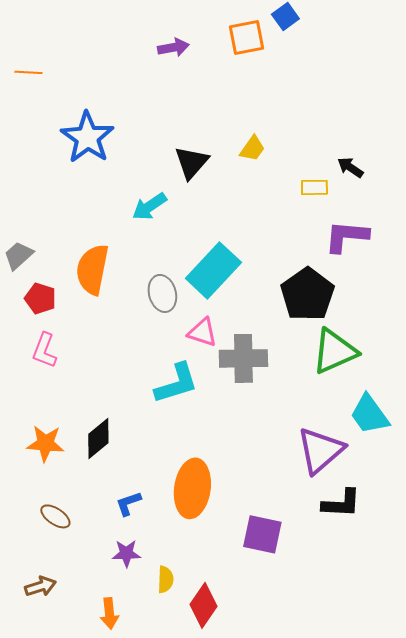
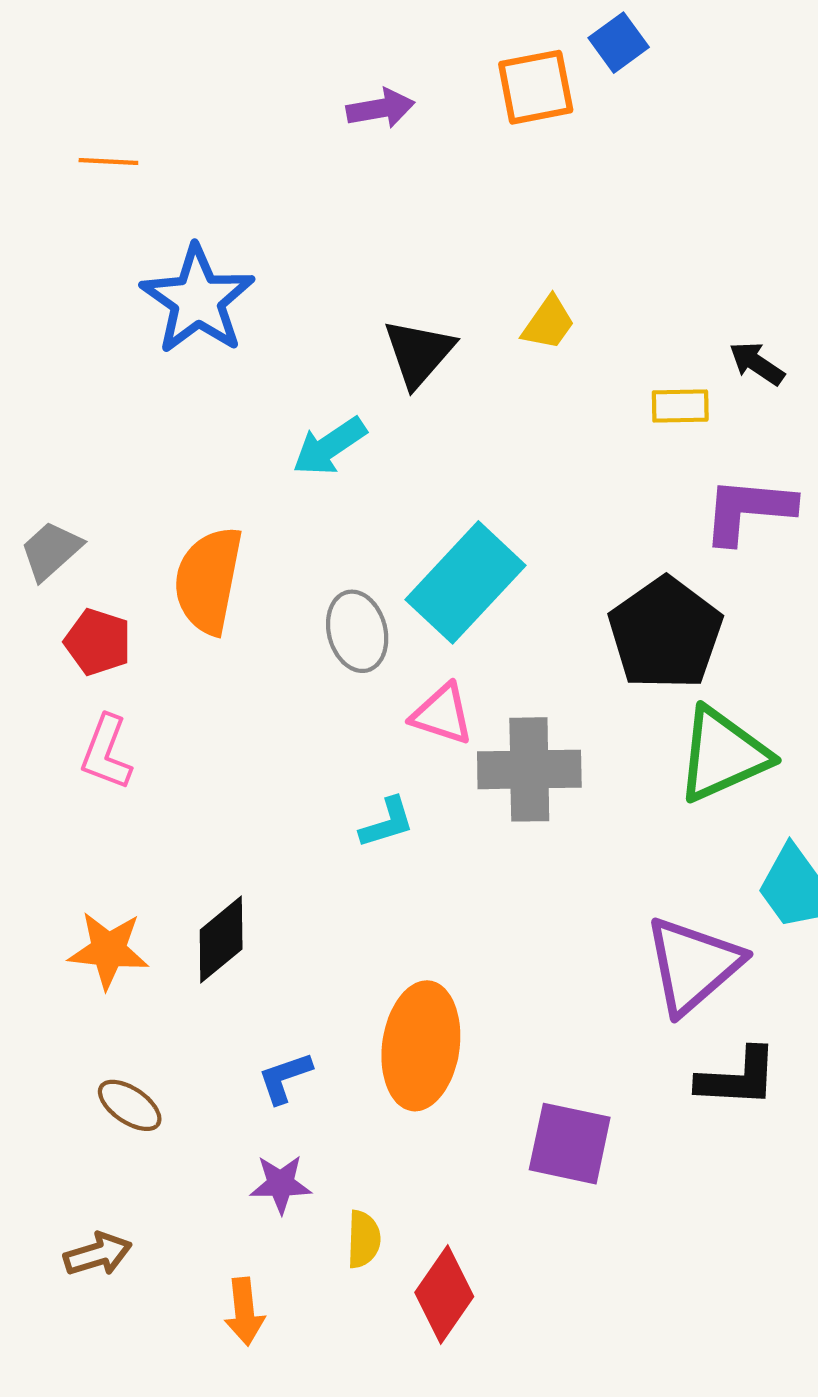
orange line: (28, 72) -> (108, 162), moved
cyan L-shape: (176, 383) -> (387, 823), size x0.6

